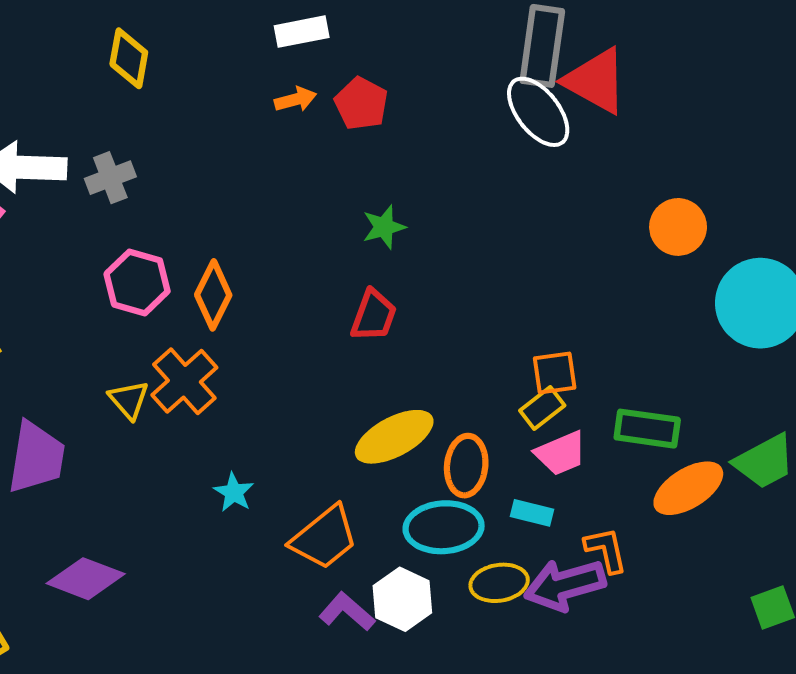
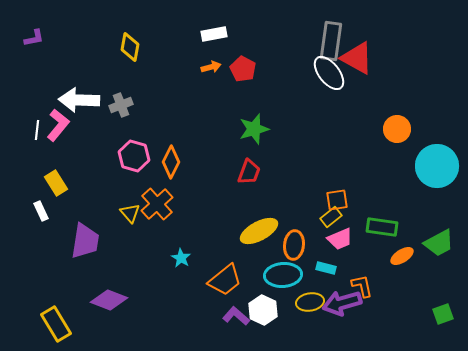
green star: (384, 227) -> (254, 129), size x1.4
orange ellipse: (688, 488) -> (402, 256), size x0.7

